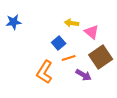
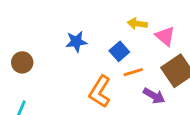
blue star: (14, 22) -> (76, 42), moved

